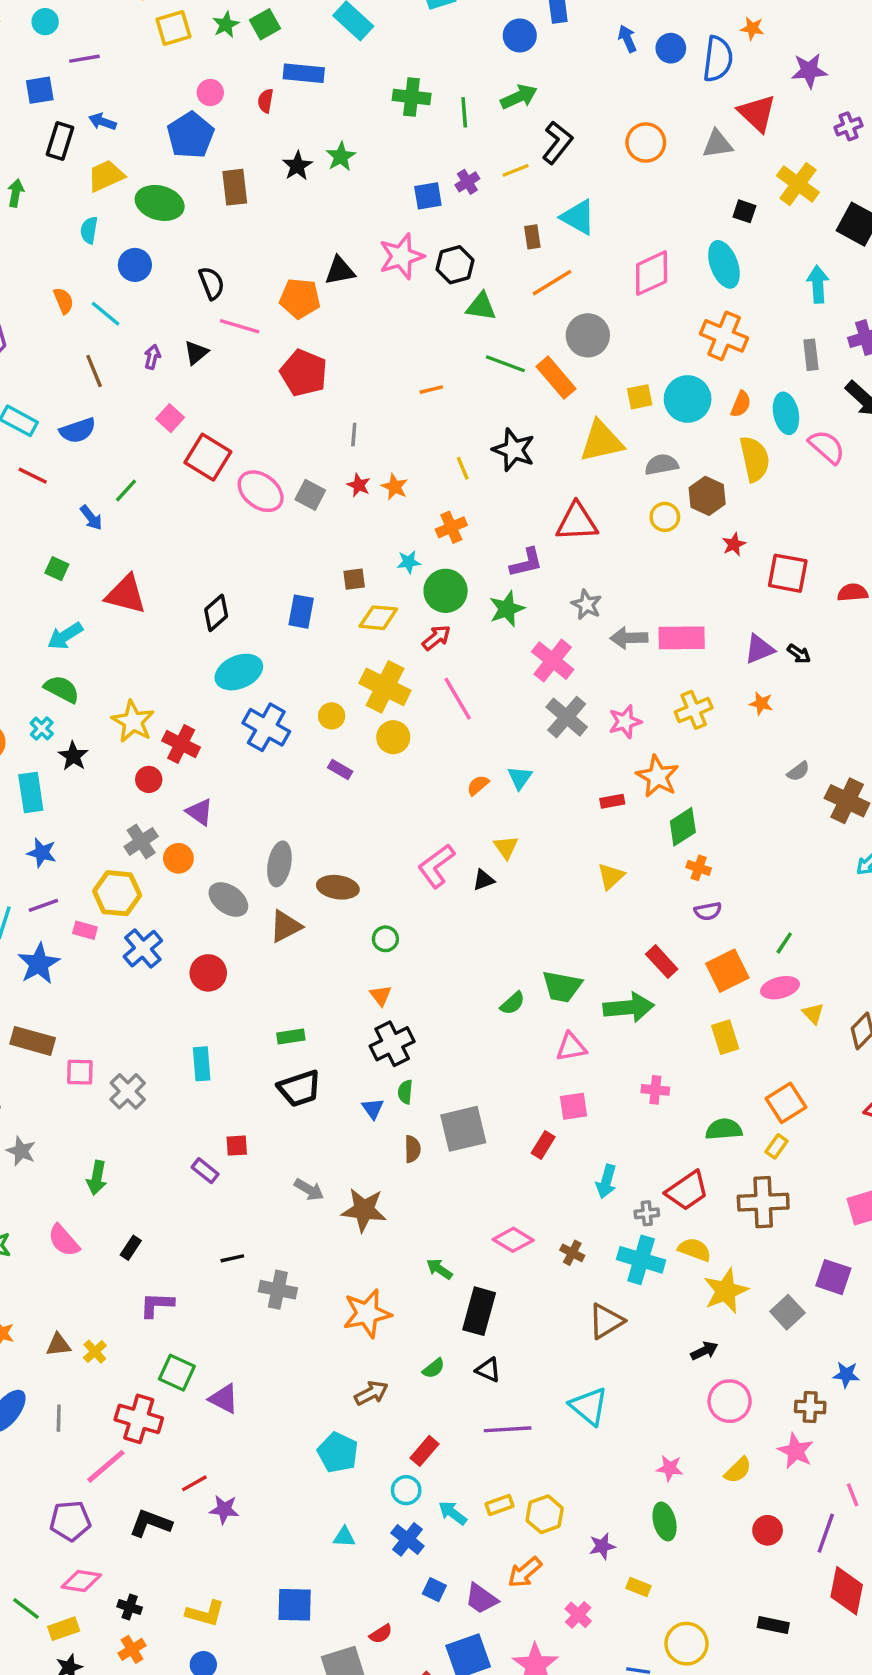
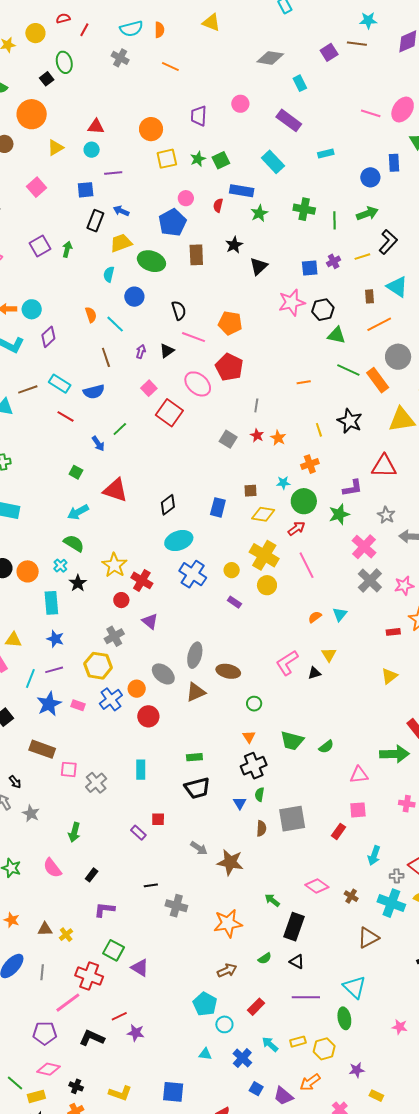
green star: (341, 157) -> (259, 213), moved
black triangle: (340, 271) -> (259, 266), moved, turned -36
pink ellipse: (261, 491) -> (198, 384), moved
orange circle: (178, 858) -> (137, 689), moved
pink rectangle: (85, 930) -> (78, 705), moved
green trapezoid: (562, 987) -> (292, 741), moved
cyan circle: (406, 1490) -> (224, 1024), moved
green ellipse: (665, 1521) -> (344, 1018), moved

